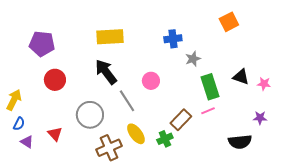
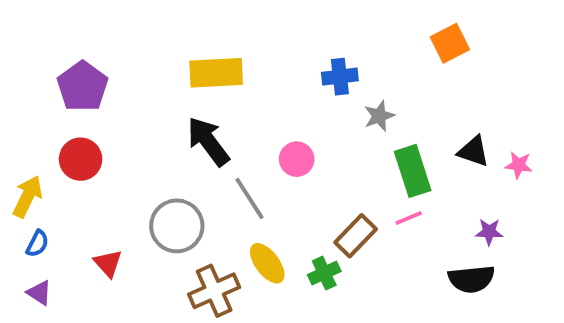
purple pentagon: (42, 44) -> (83, 86), turned 30
red circle: (55, 80) -> (81, 159), moved
purple star: (260, 118) -> (489, 232), moved
purple triangle: (27, 142) -> (39, 293), moved

